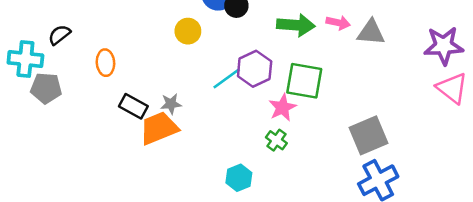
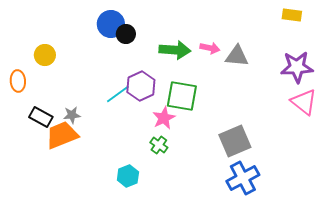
yellow circle: (188, 31) -> (45, 55), moved

